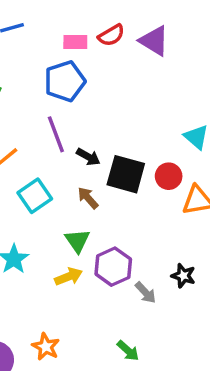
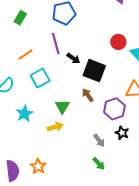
red circle: (169, 176) -> (118, 42), moved
brown arrow: (88, 198) -> (88, 95), moved
purple hexagon: (113, 267) -> (114, 109), moved
green arrow: (128, 351) -> (99, 164), moved

